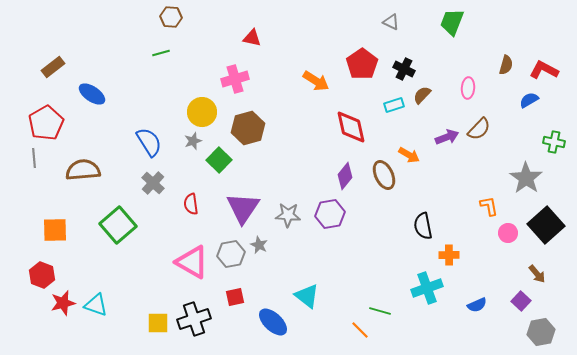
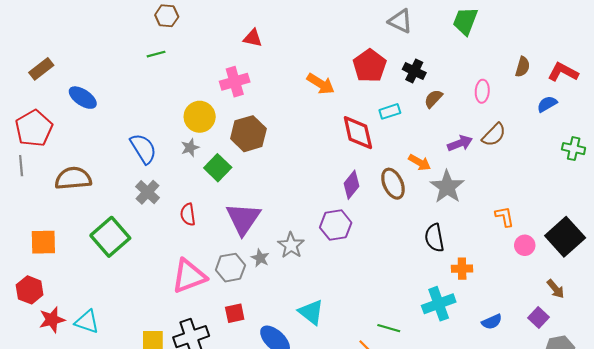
gray triangle: (391, 22) -> (400, 21), size x1.4
cyan rectangle: (394, 105) -> (390, 111), moved
gray star: (526, 178) -> (447, 187), moved
gray star: (288, 215) -> (291, 245), moved, turned 30
pink triangle: (192, 262) -> (189, 276), turned -51

